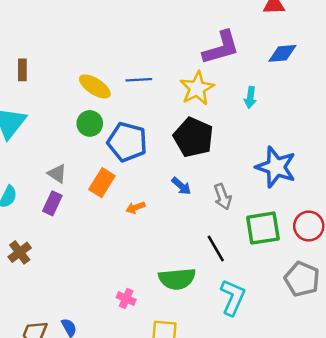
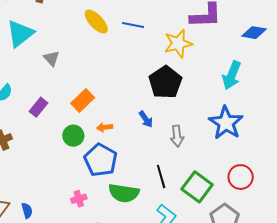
cyan arrow: (250, 97) -> (232, 75), moved, size x1.6
green circle: (90, 123) -> (73, 136), moved
blue pentagon: (127, 142) -> (101, 160), moved
gray triangle: (57, 174) -> (51, 58), moved
green square: (263, 228) -> (197, 187), moved, turned 32
pink cross: (126, 299) -> (79, 199), turned 35

